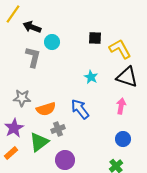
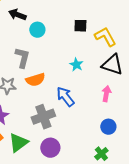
gray L-shape: (33, 57) -> (22, 58), moved
orange semicircle: (46, 109) -> (35, 80), moved
gray cross: (58, 129) -> (43, 117), size x1.6
green triangle: (39, 142) -> (18, 143), moved

